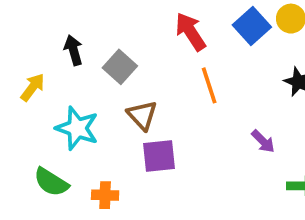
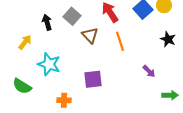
gray square: (120, 67) -> (72, 16), moved
brown triangle: (142, 115) -> (90, 35), moved
green semicircle: (51, 182) -> (22, 86), moved

